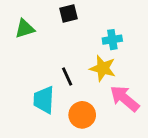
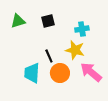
black square: (68, 14) -> (48, 21), moved
orange circle: (82, 115) -> (60, 73), moved

